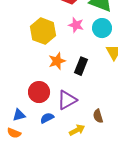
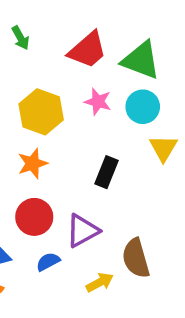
orange star: (57, 61) -> (33, 164), moved
brown semicircle: (98, 116) -> (136, 258), size x1.6

